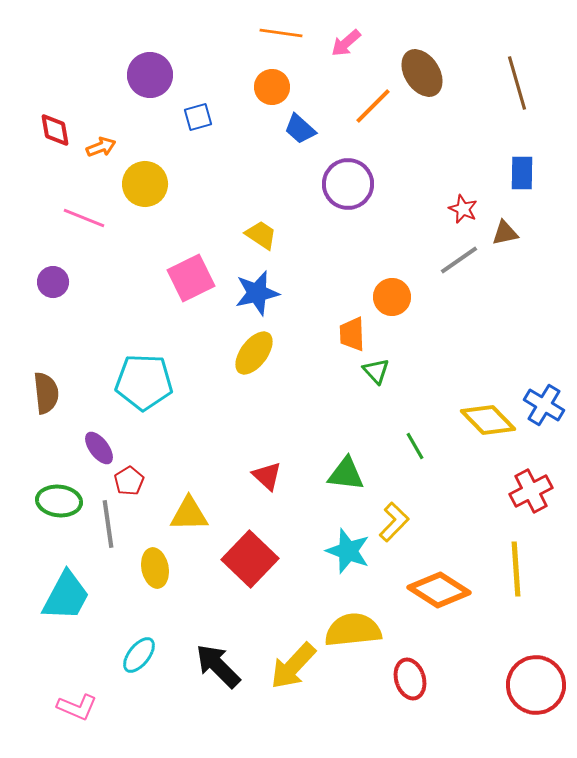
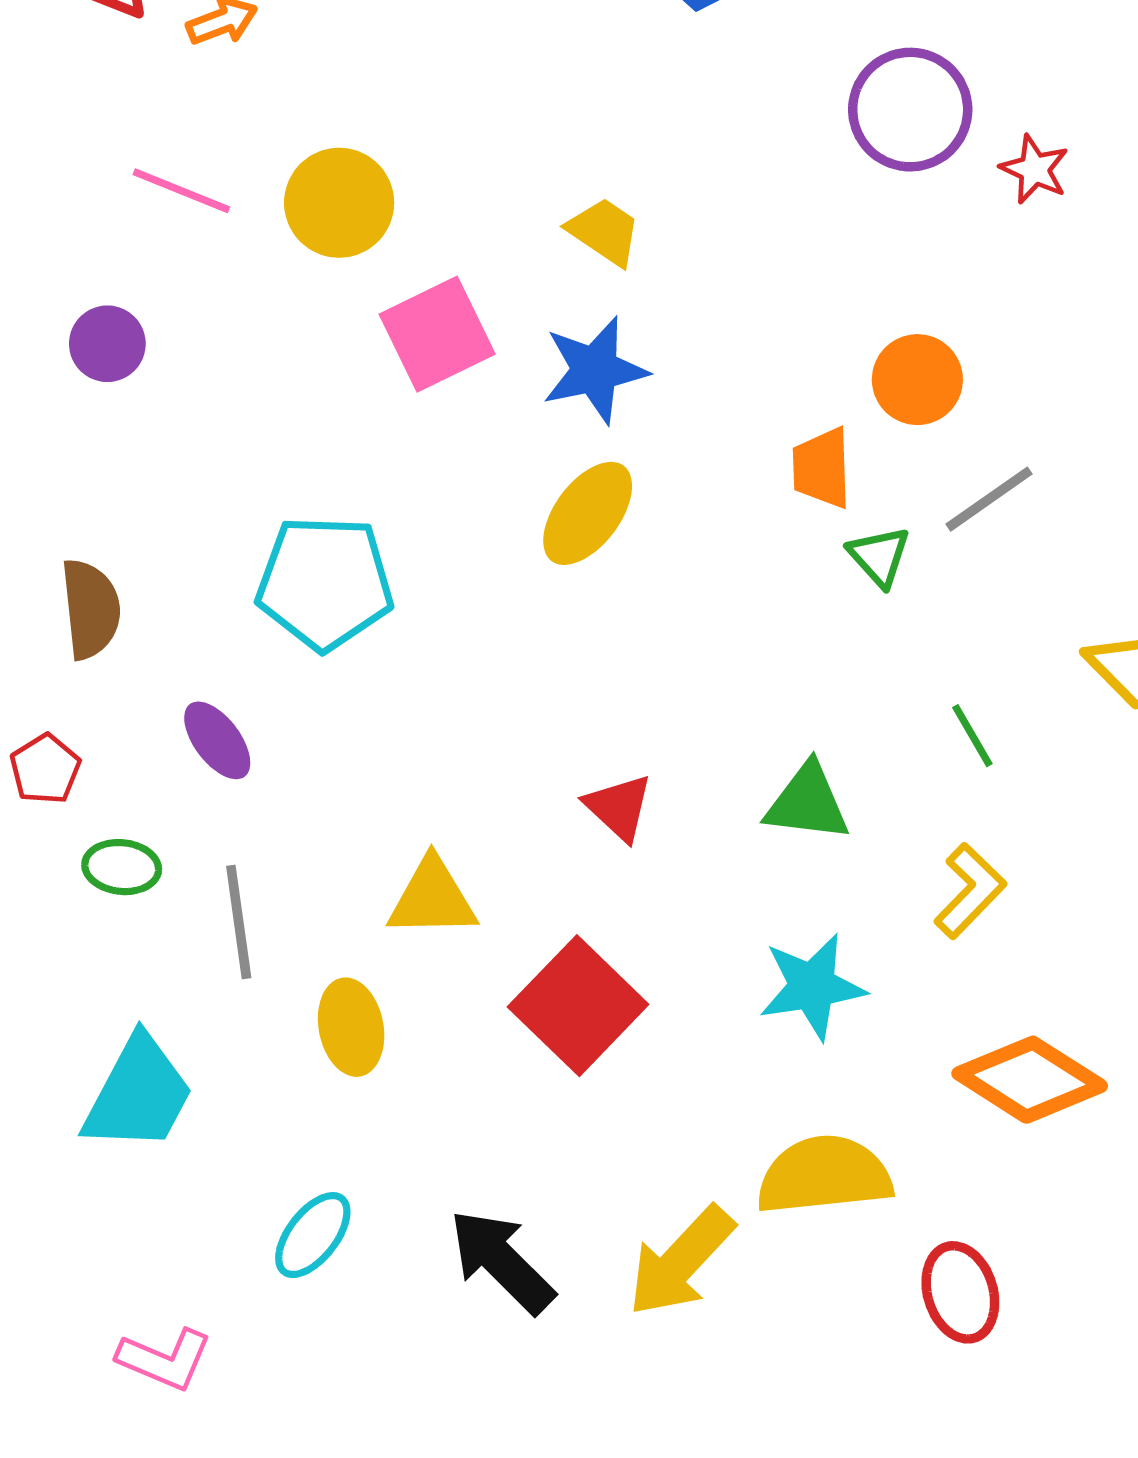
yellow circle: (145, 184) -> (339, 203), moved
purple circle: (348, 184) -> (910, 110), moved
red star: (463, 209) -> (1034, 169), moved
gray line: (459, 260) -> (989, 499), moved
red pentagon: (129, 481) -> (45, 769), moved
green ellipse: (59, 501) -> (122, 867), size x0.7
yellow L-shape: (394, 522) -> (970, 891), moved
cyan star: (348, 551) -> (812, 987), turned -30

